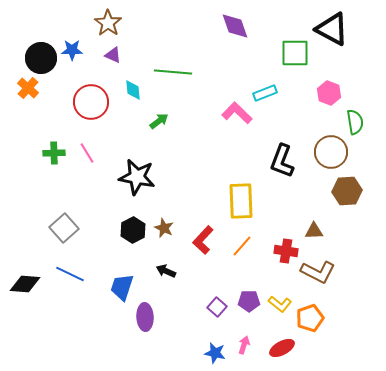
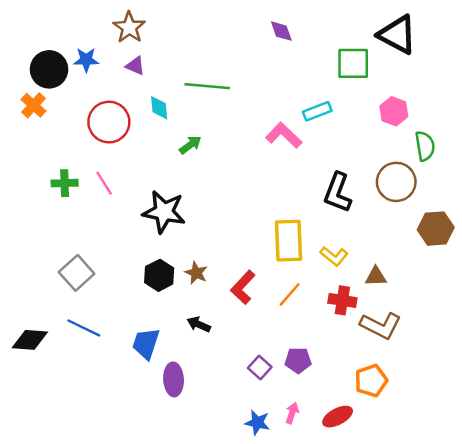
purple diamond: (235, 26) -> (281, 31), size x0.7
brown hexagon: (347, 191) -> (436, 229), moved
yellow L-shape: (280, 304) -> (334, 256), moved

